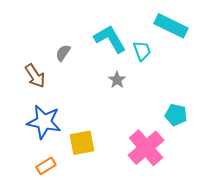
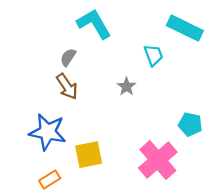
cyan L-shape: (110, 39) -> (94, 24), moved
brown arrow: (35, 76) -> (67, 86), moved

